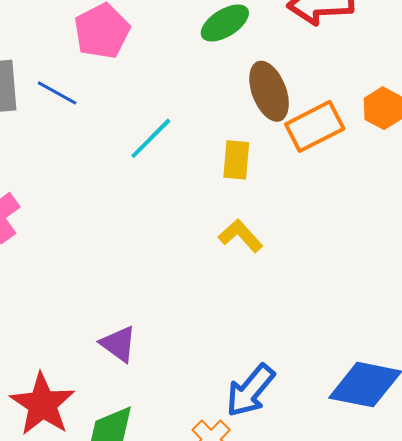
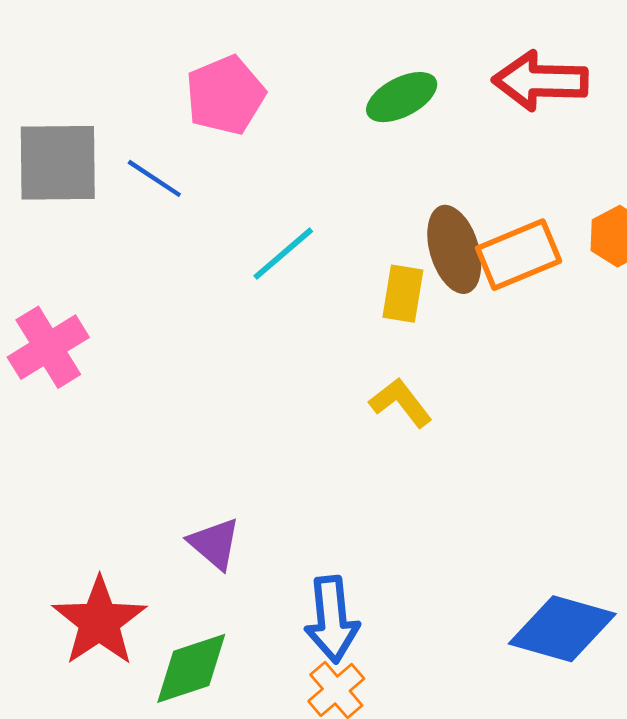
brown ellipse: (269, 91) -> (454, 249), moved
blue arrow: (250, 391) -> (332, 619), moved, turned -50

